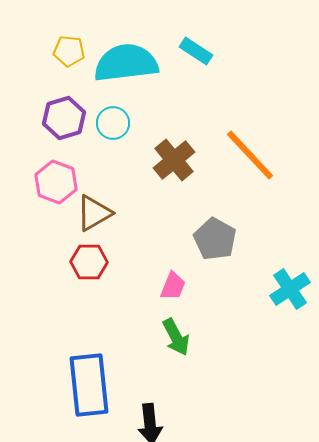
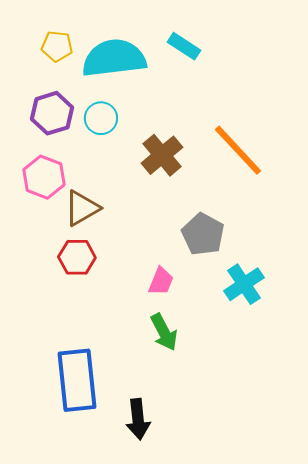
cyan cross: (290, 289) -> (244, 284), moved

